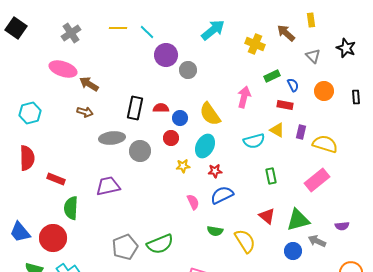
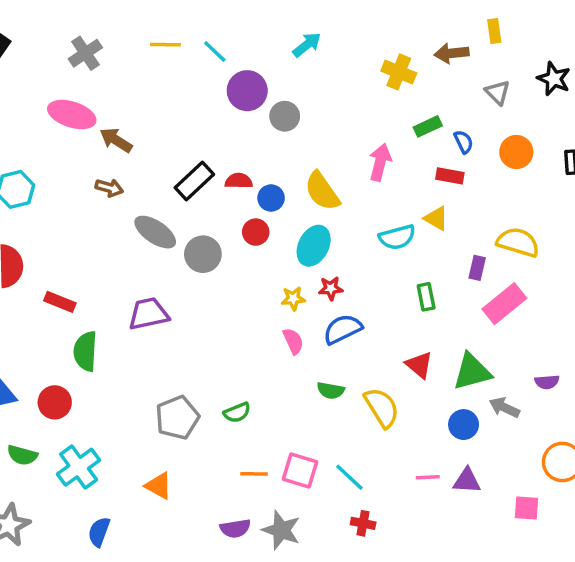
cyan arrow: (213, 30) -> (307, 45), moved, size x0.7
brown arrow: (286, 33) -> (452, 53), turned -48
black rectangle: (135, 108) -> (194, 181), turned 35
purple rectangle: (301, 132) -> (477, 268), moved
gray ellipse: (112, 138) -> (155, 232), turned 40
yellow star: (183, 166) -> (293, 298), moved
red circle: (53, 238) -> (55, 402), size x0.7
green semicircle: (160, 244) -> (237, 413), size x0.6

